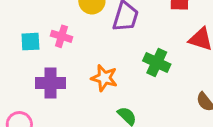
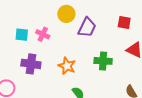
green cross: (157, 63) -> (103, 61), turned -30

